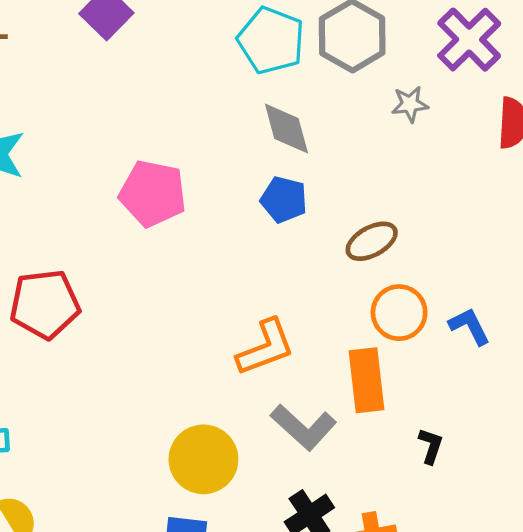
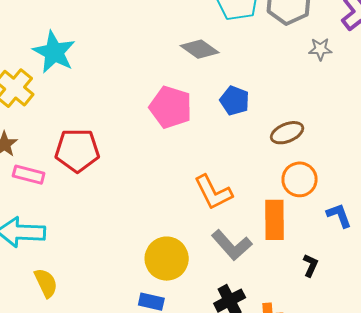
gray diamond: (286, 128) -> (200, 49), moved, turned -45
pink pentagon: (153, 193) -> (171, 107), moved
blue L-shape: (470, 326) -> (339, 215), moved
orange L-shape: (266, 347) -> (213, 192), turned 78

